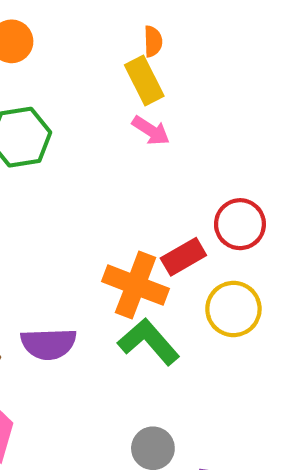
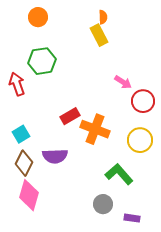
pink arrow: (151, 131) -> (123, 82), moved
red rectangle: (183, 257) -> (70, 116), moved
green L-shape: (149, 342) -> (119, 174), moved

